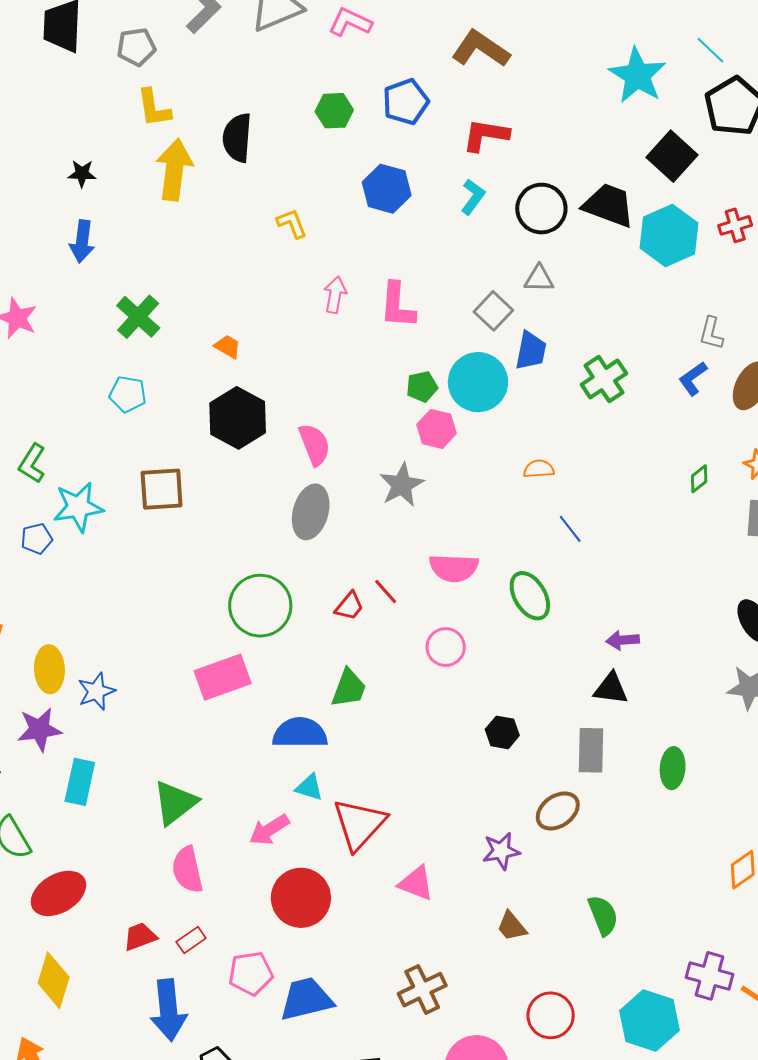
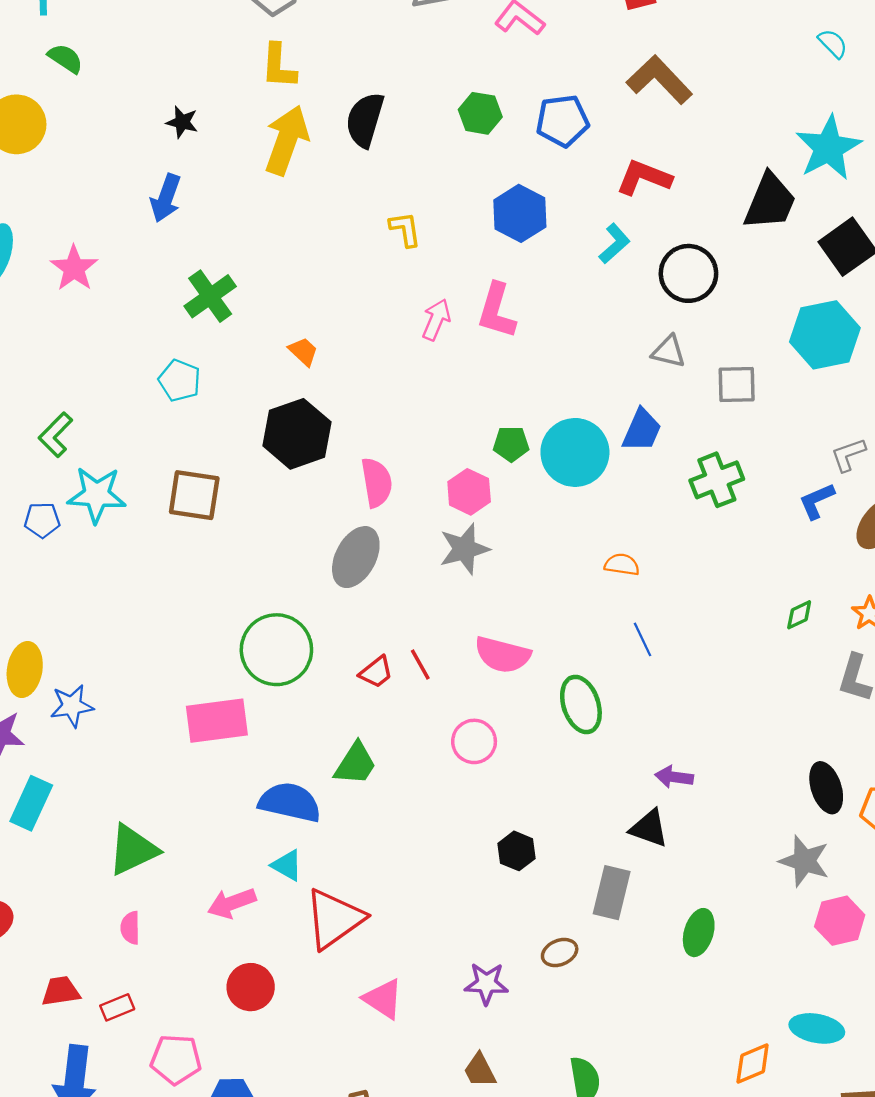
black trapezoid: (609, 205) -> (770, 202), moved, turned 80
pink L-shape: (397, 305) -> (497, 311), moved
gray square: (493, 311) -> (737, 385), moved, turned 33
gray L-shape: (711, 333) -> (848, 455), turned 44
pink hexagon: (437, 429) -> (469, 492), moved
brown ellipse: (558, 811) -> (560, 952), size x0.7
pink semicircle: (187, 870) -> (130, 928), size x0.6
red circle: (301, 898) -> (251, 987), size x0.7

